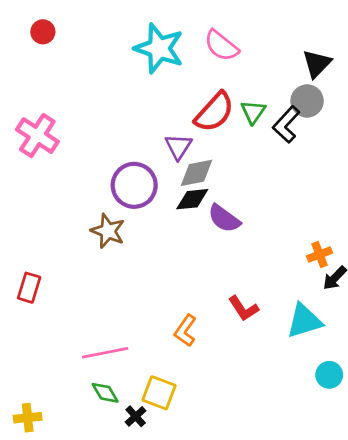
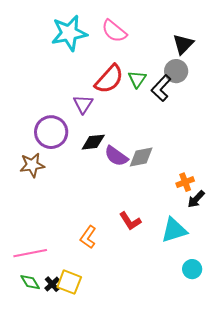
cyan star: (159, 48) -> (69, 33), turned -30
gray diamond: (196, 173) -> (141, 157), moved
brown star: (108, 231) -> (32, 165), turned -30
black cross: (136, 416) -> (52, 284), moved

